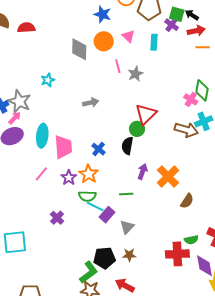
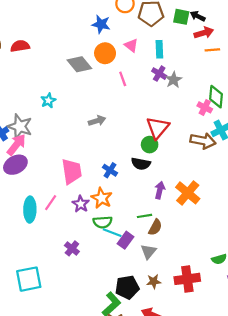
purple cross: (172, 25) -> (159, 74), moved
gray diamond: (79, 49) -> (79, 64), turned -35
gray star: (135, 74) -> (174, 80), moved
pink arrow: (15, 118) -> (16, 145), size x1.5
cyan ellipse: (42, 136) -> (30, 210), moved
black semicircle: (127, 146) -> (141, 164), turned -84
brown semicircle: (187, 201) -> (155, 227), moved
red cross: (177, 254) -> (187, 279), moved

